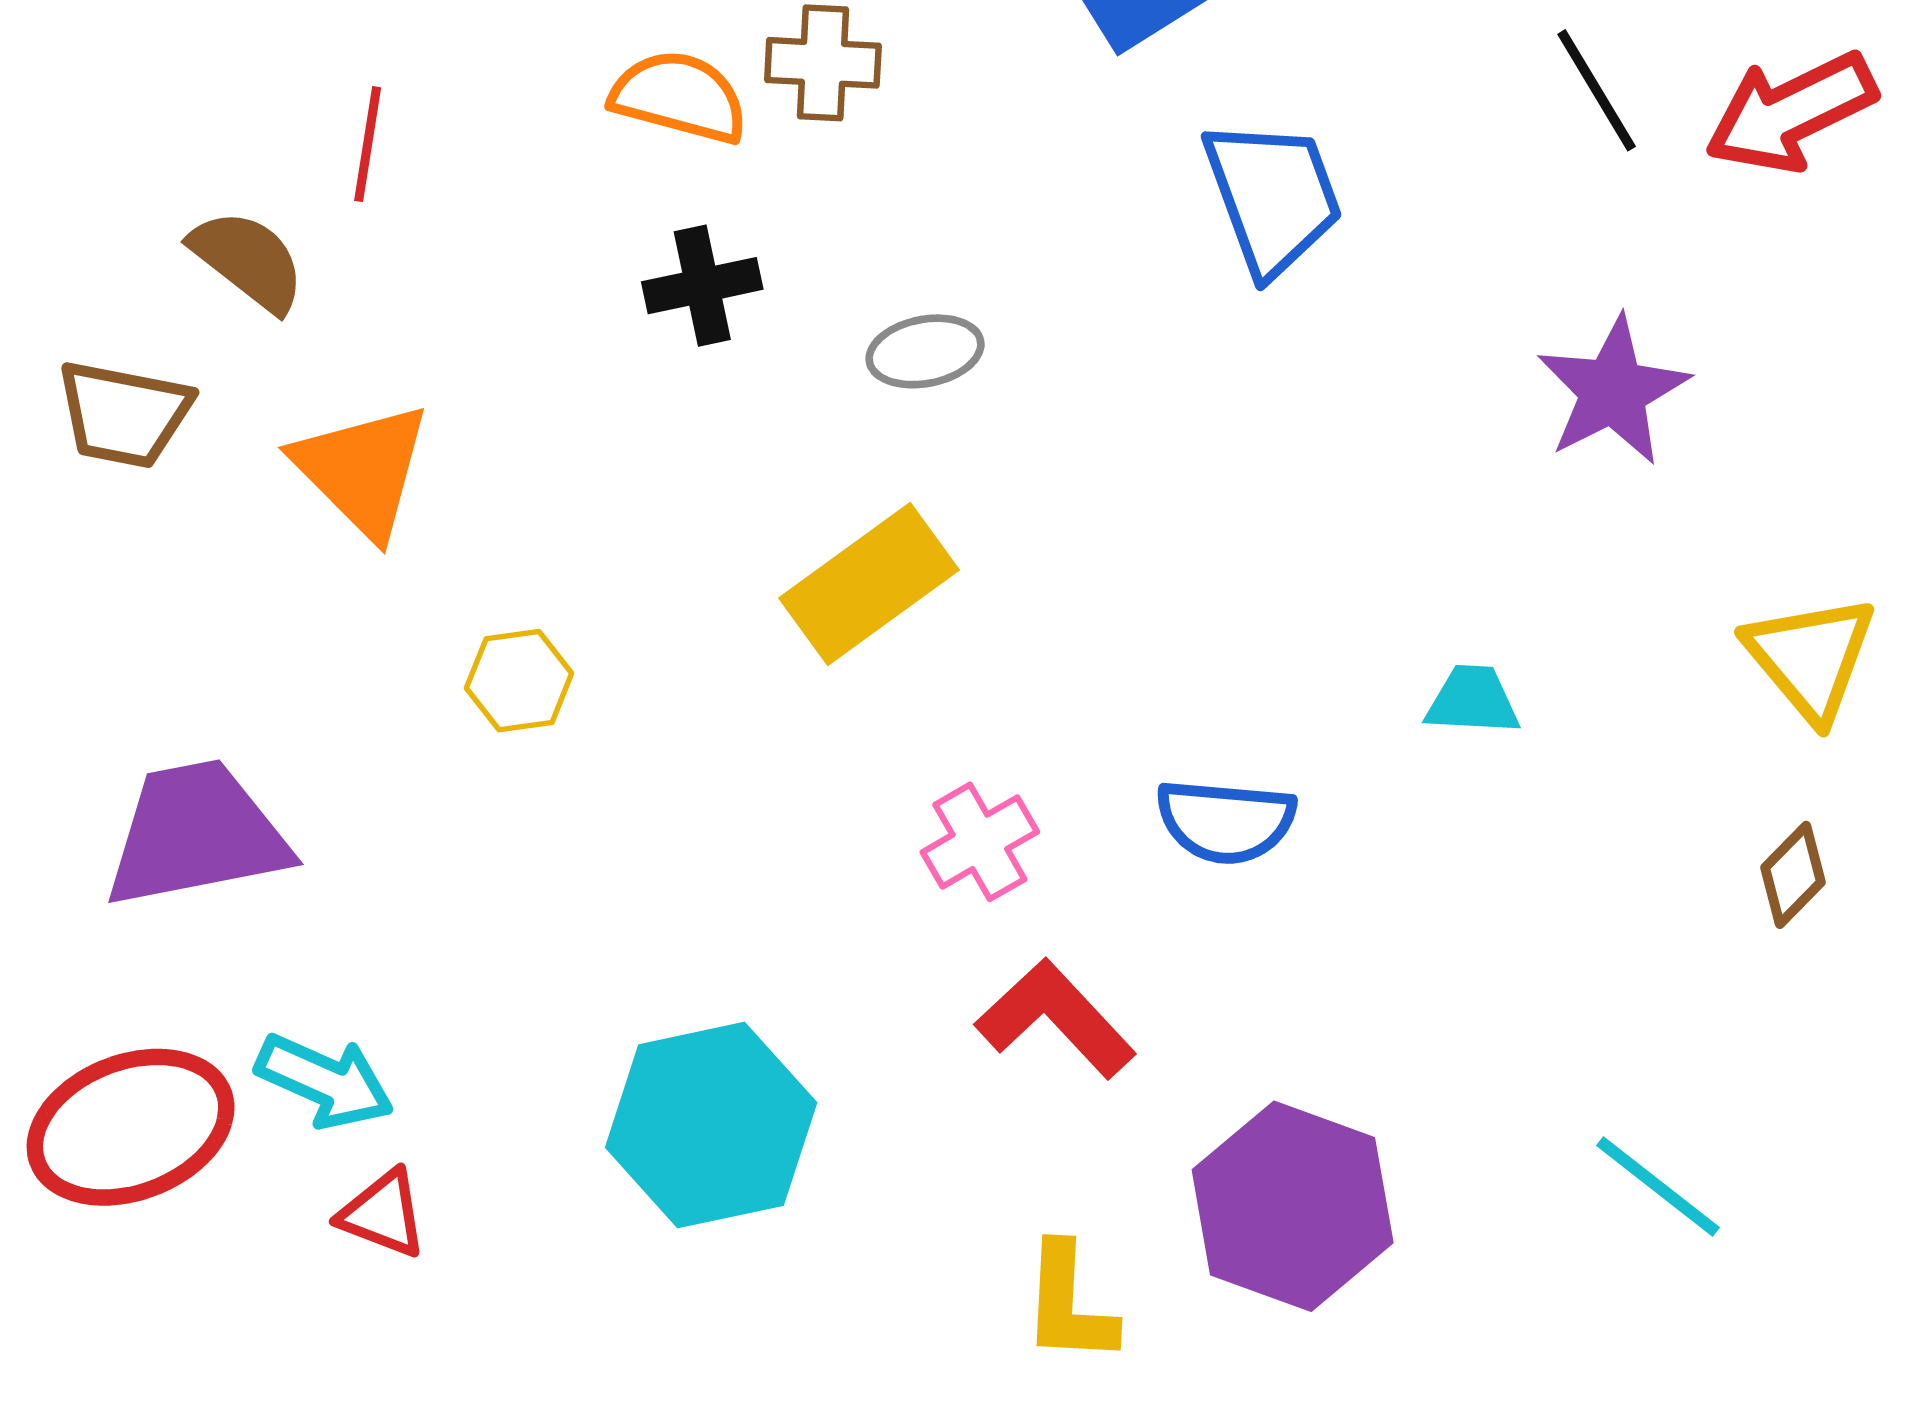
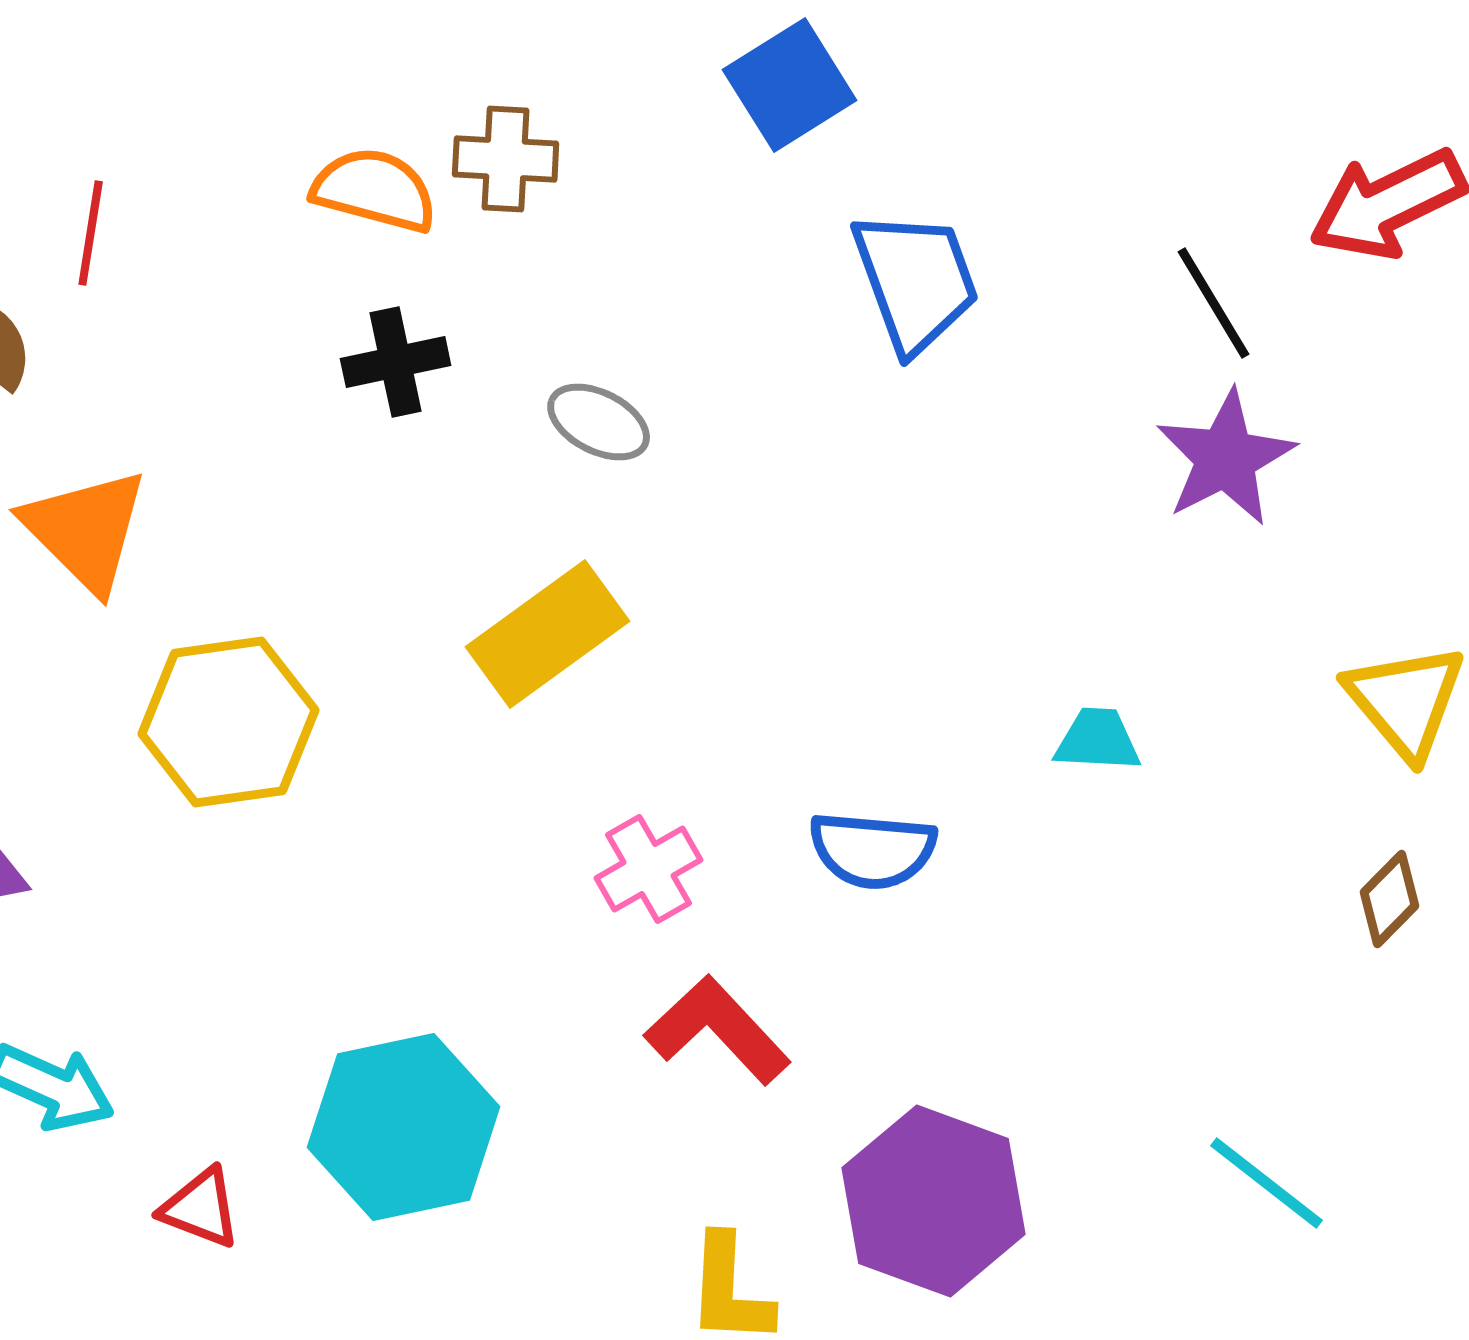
black line: (1597, 90) -> (1214, 303), moved
gray ellipse: (925, 351) -> (599, 422), turned 38
yellow hexagon: (519, 681) -> (229, 722), size x1.8
red triangle: (383, 1214) -> (201, 1208), moved

